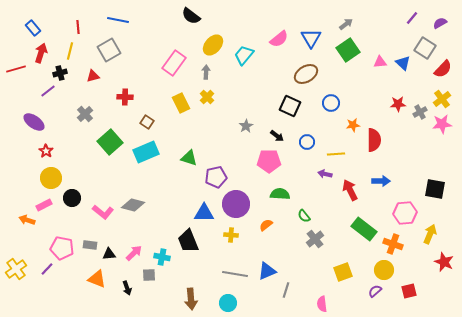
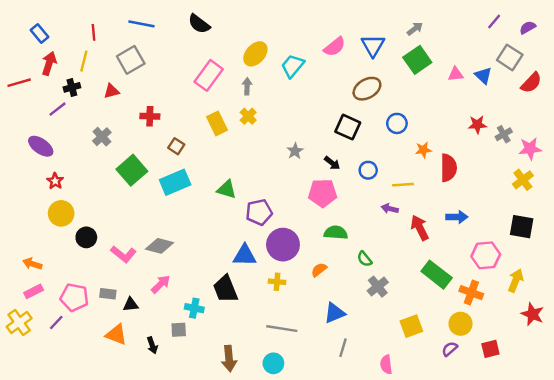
black semicircle: (191, 16) -> (199, 24), moved
yellow cross: (442, 99) -> (523, 180), moved
pink rectangle: (44, 205) -> (34, 291), moved
pink arrow: (134, 253) -> (161, 284), moved
blue triangle: (267, 271) -> (335, 313), moved

